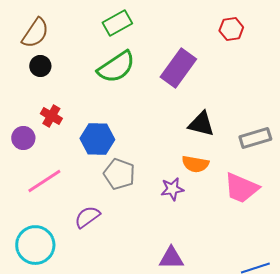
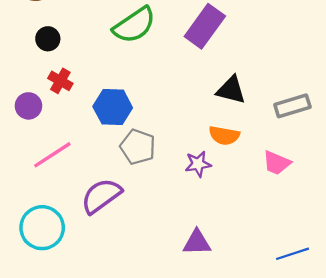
black circle: (40, 66) -> (48, 39), moved
pink trapezoid: (241, 188) -> (277, 163), size x0.7
purple semicircle: (87, 217) -> (101, 196), size x1.4

